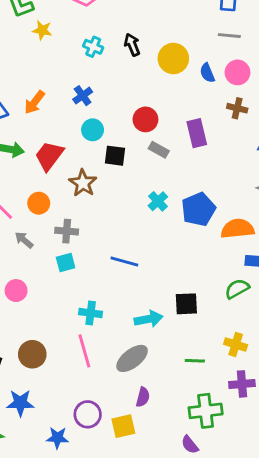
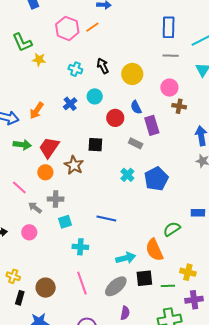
pink circle: (237, 72) -> (169, 88), moved
blue semicircle: (207, 73) -> (136, 107), moved
cyan circle: (93, 130) -> (95, 96), moved
gray rectangle: (159, 150) -> (136, 143), moved
orange circle: (39, 203) -> (45, 172), moved
orange semicircle: (238, 229) -> (154, 250), moved, turned -105
gray cross: (67, 231) -> (56, 199), moved
green semicircle: (237, 289) -> (172, 229), moved
pink circle: (16, 291) -> (29, 232), moved
black square: (186, 304) -> (144, 278), moved
cyan cross: (91, 313) -> (80, 247), moved
green line: (195, 361) -> (168, 286), moved

